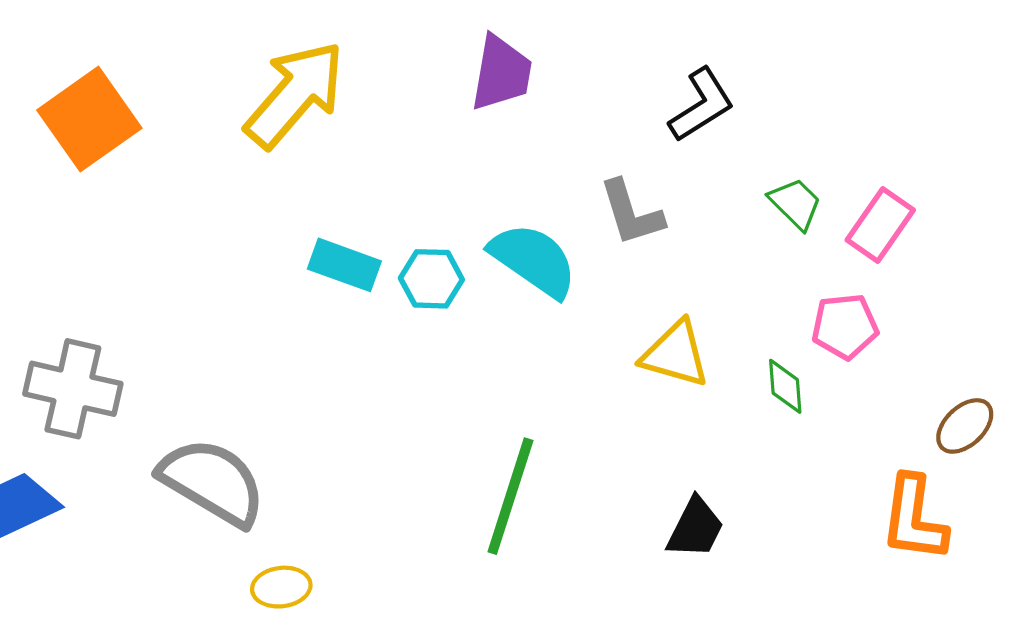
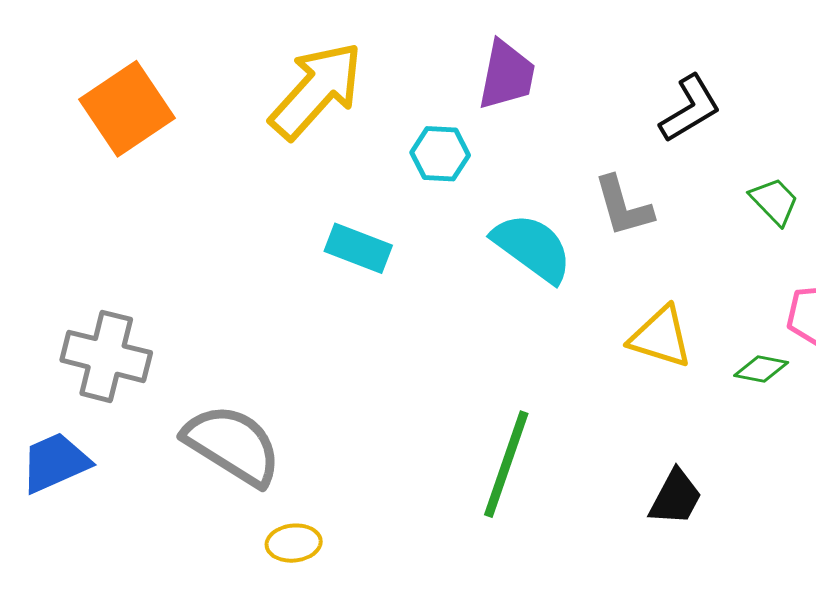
cyan hexagon: (431, 279) -> (440, 154), moved
green diamond: (785, 386) -> (761, 369), turned -76

